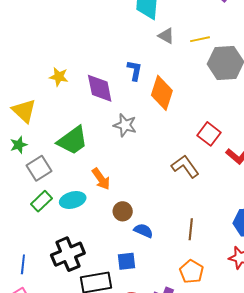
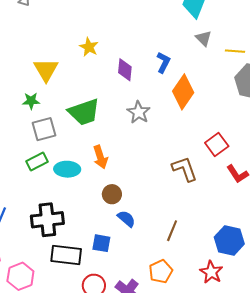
purple diamond: (100, 88) -> (125, 70), size x0.7

